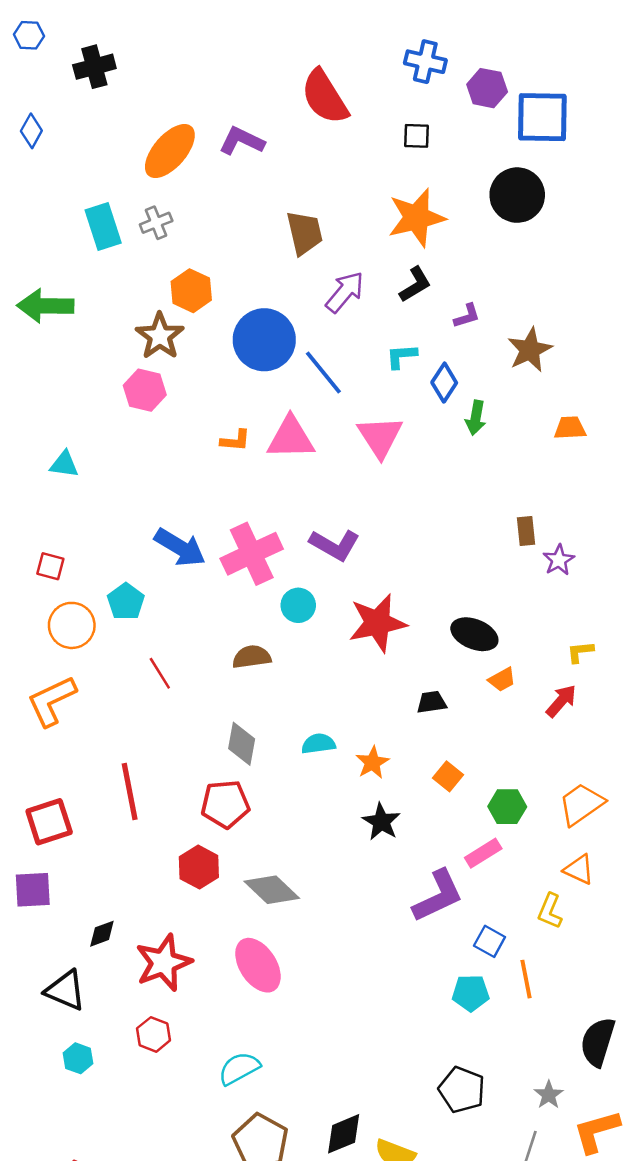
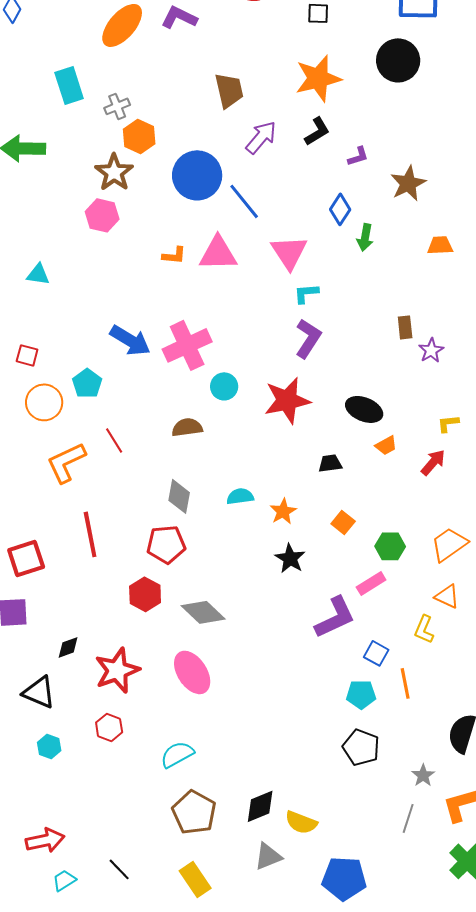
gray cross: (156, 223) -> (117, 106), moved
cyan L-shape: (401, 356) -> (306, 293), moved
purple L-shape: (335, 545) -> (308, 338), moved, turned -87
orange L-shape: (52, 701) -> (66, 462), moved
black pentagon: (462, 1090) -> (361, 747), moved

